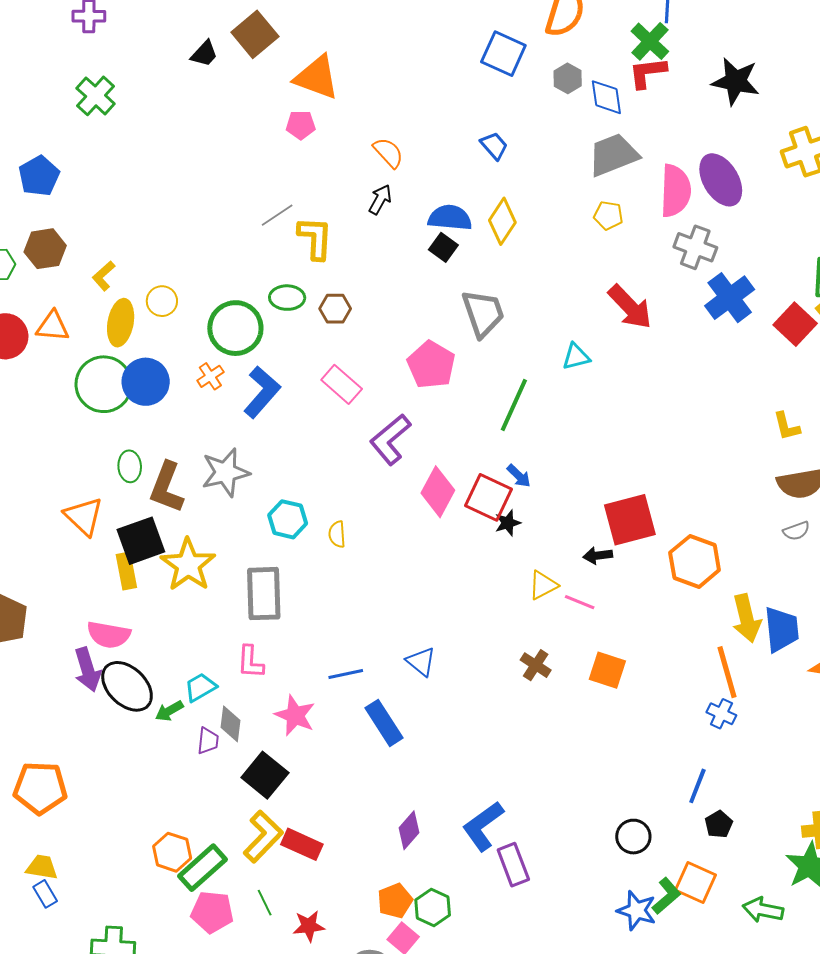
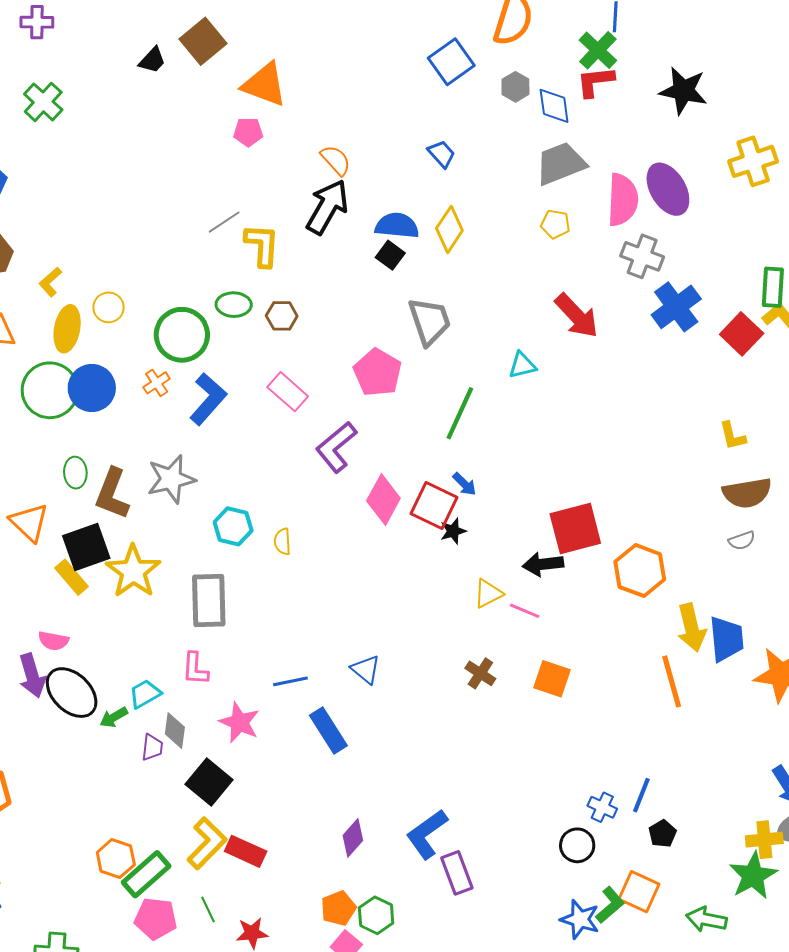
blue square: (503, 54) -> (451, 62), turned 30
black arrow: (380, 199) -> (327, 207), size x1.8
black arrow: (598, 556) -> (543, 564), size x1.4
yellow rectangle: (126, 571) -> (72, 577), turned -30
pink semicircle: (109, 635) -> (53, 641), size x0.7
blue cross: (721, 714) -> (602, 807), moved

